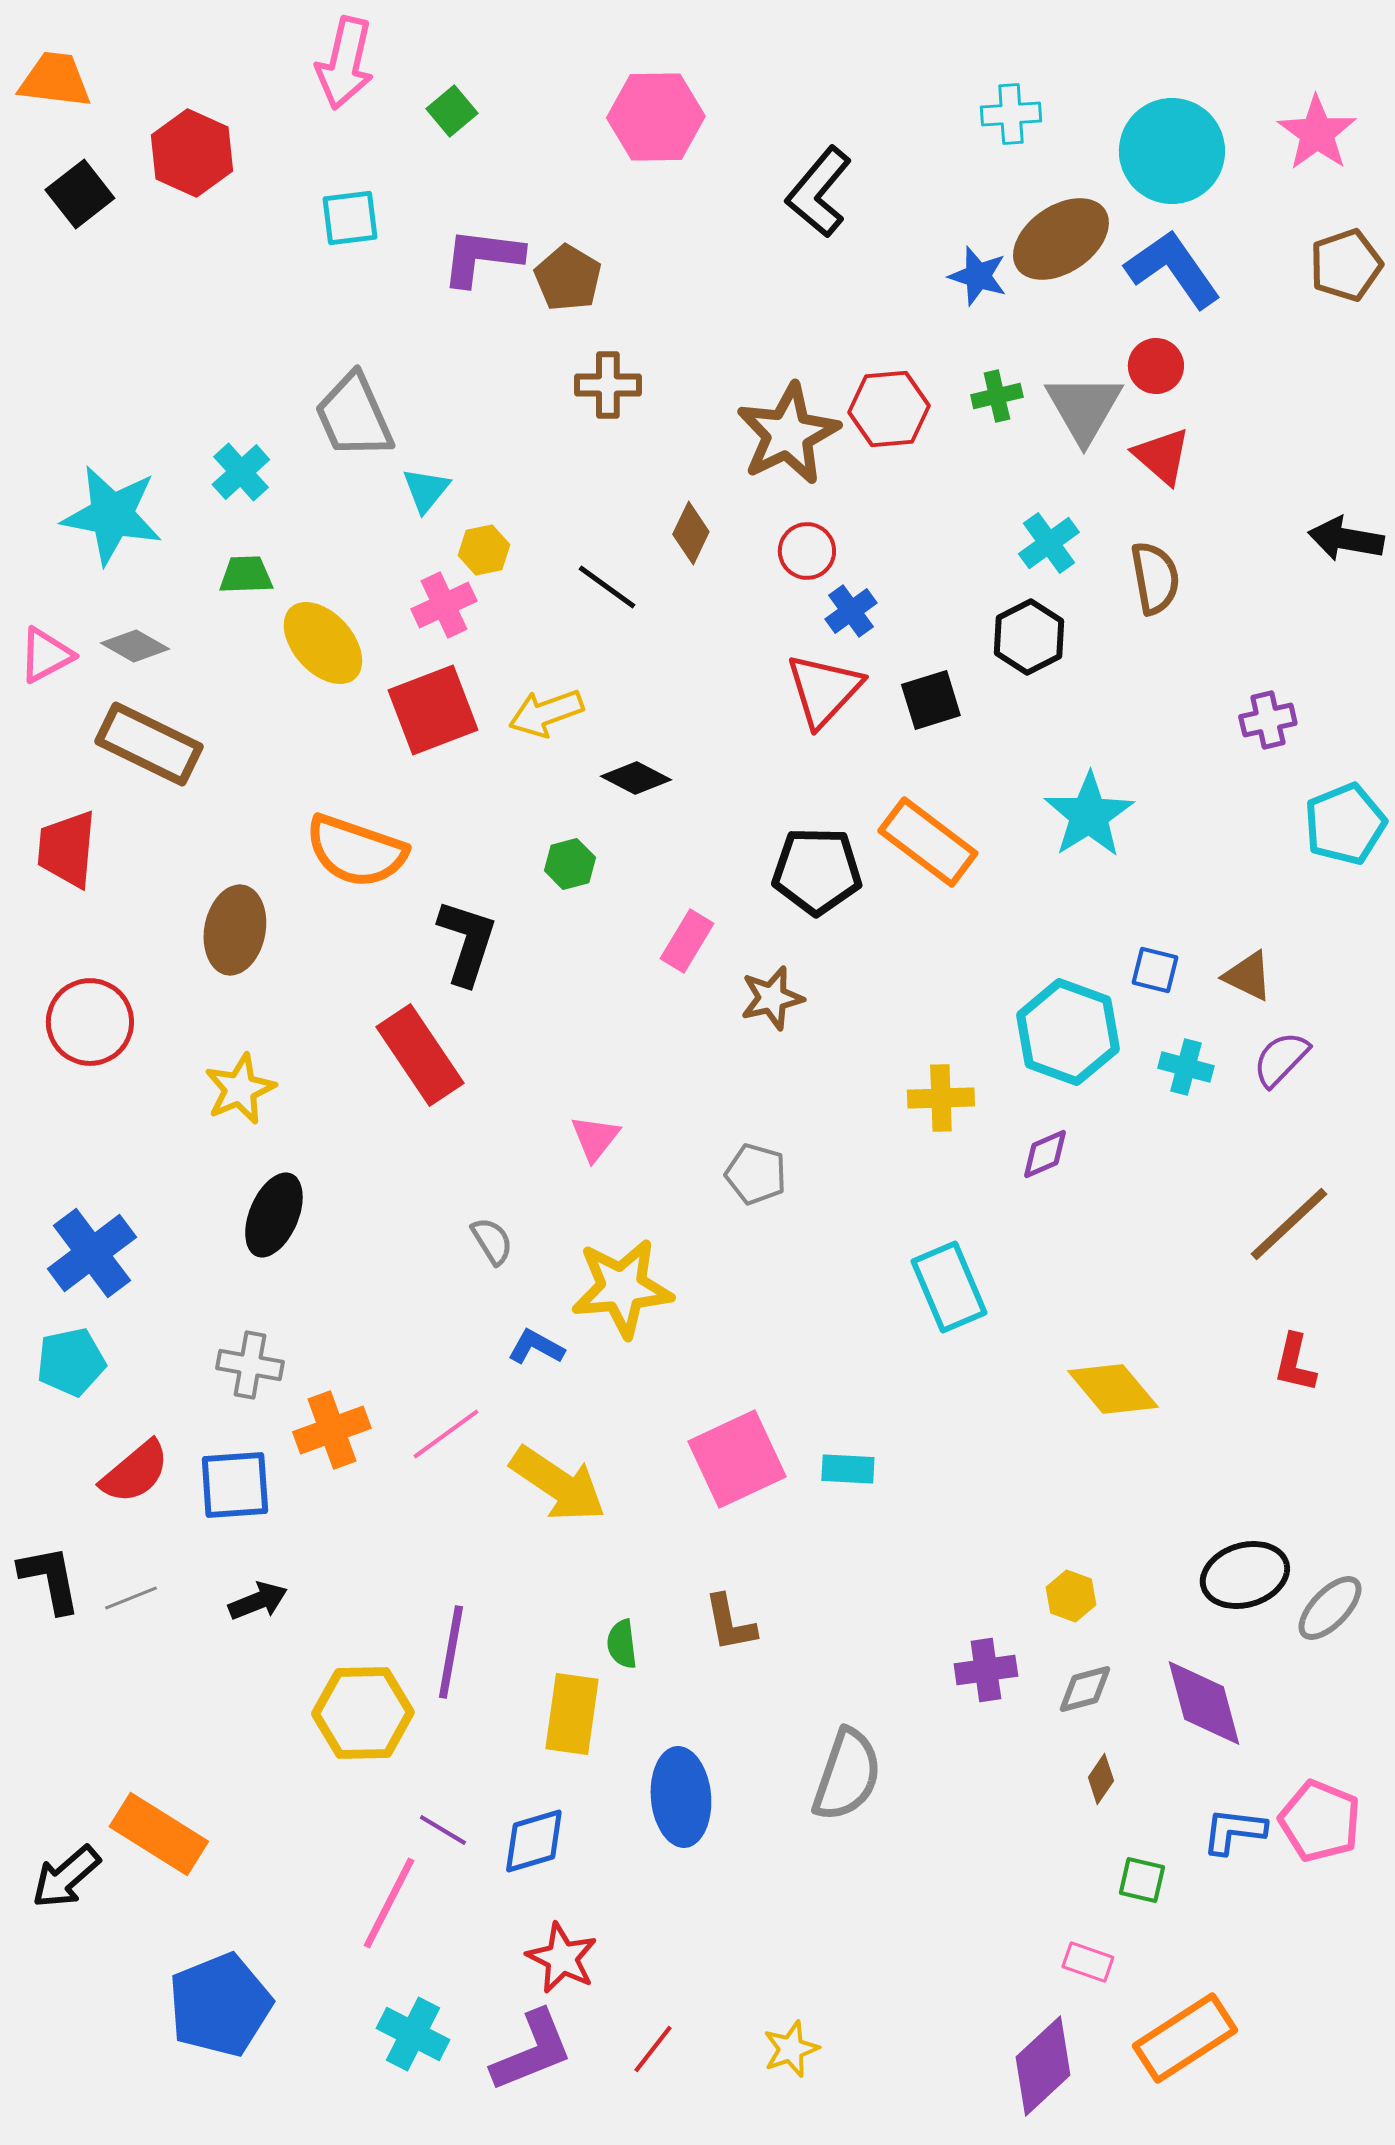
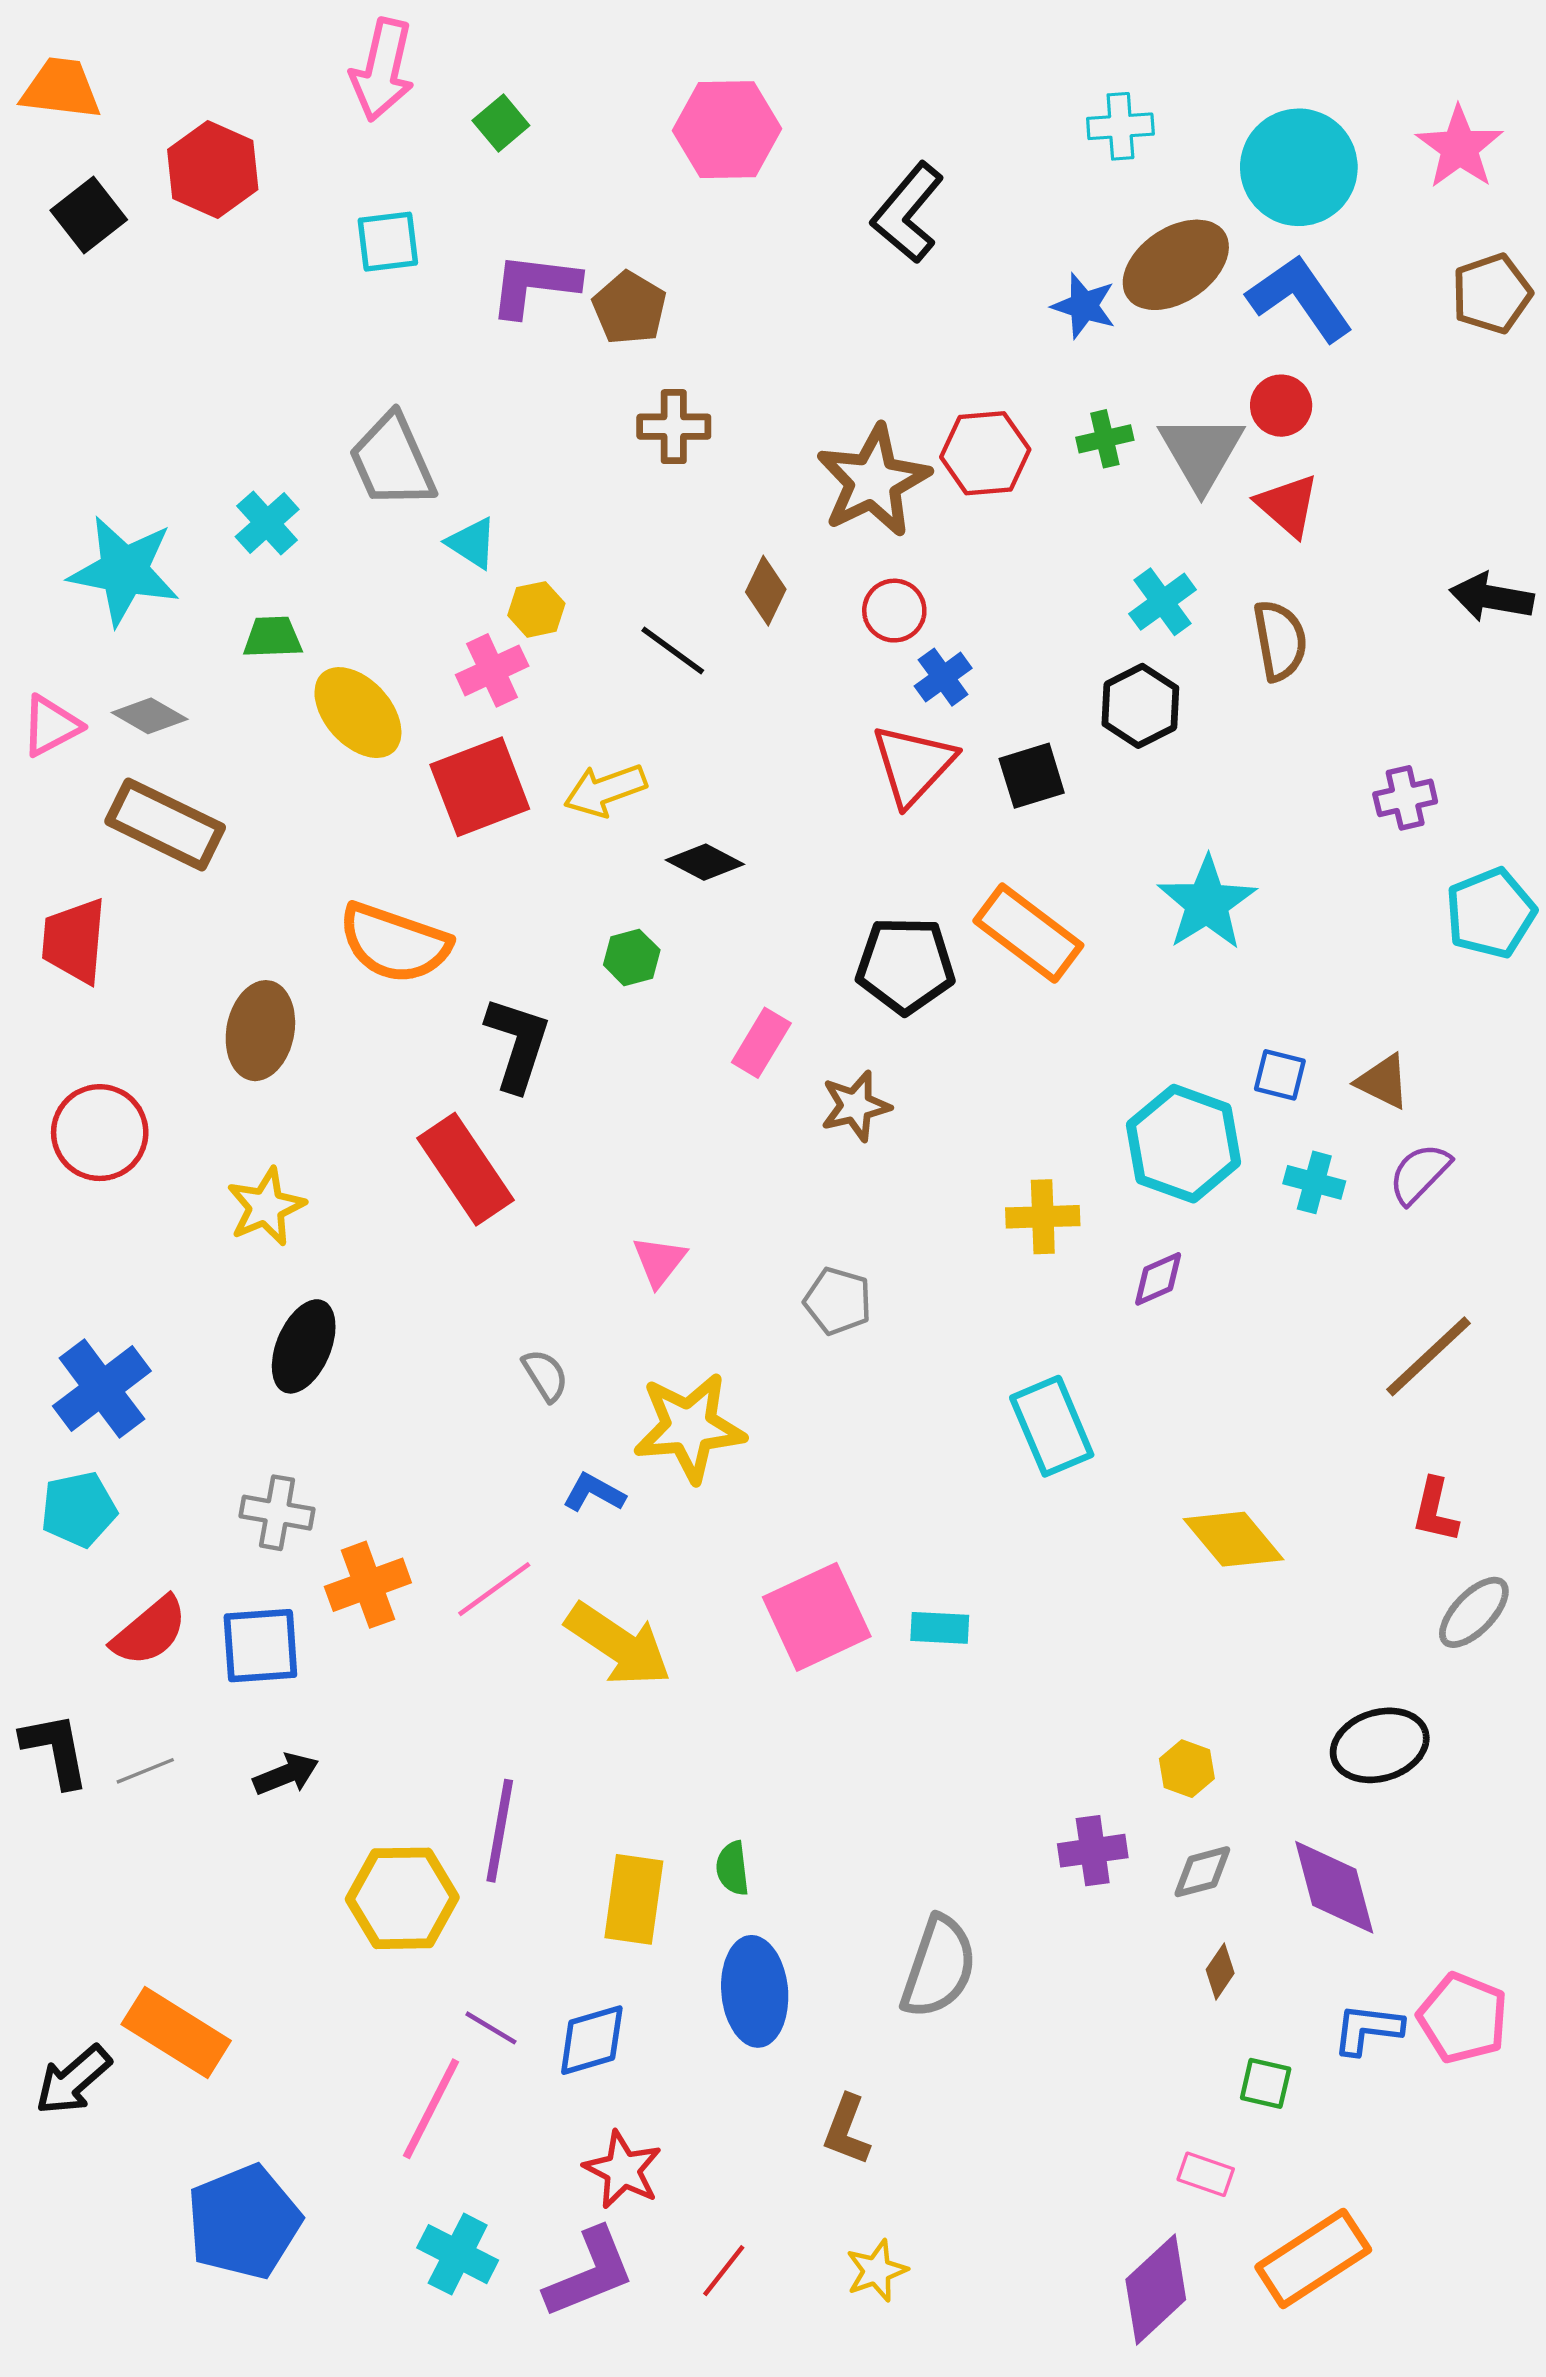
cyan triangle: (426, 490) -> (472, 543), turned -36
gray ellipse: (1330, 1608) -> (1474, 1612), moved
brown L-shape: (730, 1623) -> (847, 2130), moved, turned 32
green semicircle: (622, 1644) -> (733, 1868), moved

